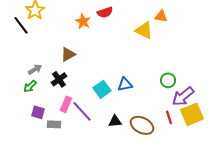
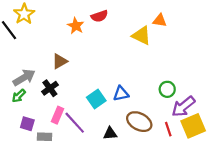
gray arrow: (35, 69) -> (24, 77), size x1.5
brown ellipse: (142, 125) -> (139, 122), moved

